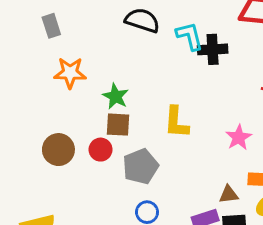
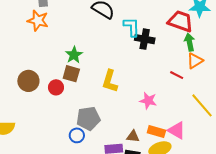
orange star: (70, 73) -> (38, 21), moved
pink star: (239, 137) -> (148, 101), turned 30
gray pentagon: (141, 166) -> (88, 118), moved

